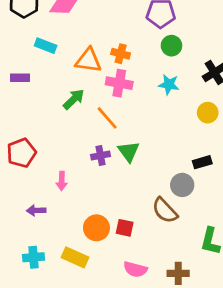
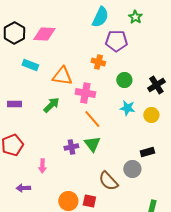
green circle: (171, 46) -> (124, 80), moved
orange cross: (121, 54) -> (98, 62), moved
purple rectangle: (20, 78) -> (14, 104), moved
cyan star: (169, 84) -> (127, 108), moved
orange line: (107, 118) -> (92, 119), moved
brown semicircle: (165, 210) -> (108, 181), moved

